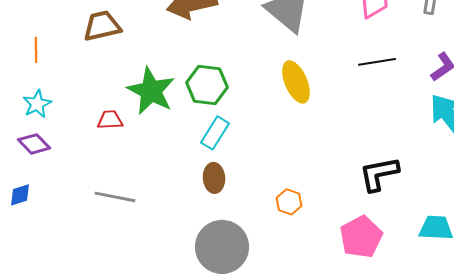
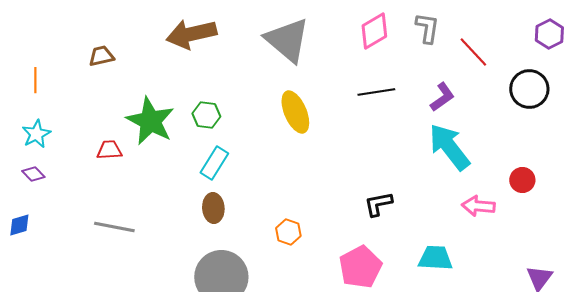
brown trapezoid: (102, 26) -> (101, 56), size x0.7
green hexagon: (207, 85) -> (206, 115), size x0.7
purple diamond: (34, 144) -> (33, 174), size x0.7
black L-shape: (379, 174) -> (378, 204), size x0.7

